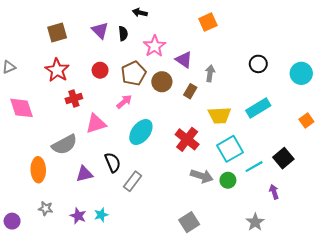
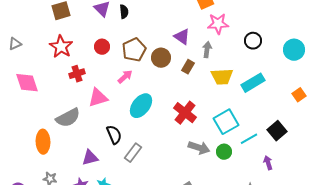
pink star: (155, 46) -> (218, 24), moved, turned 30
yellow trapezoid: (220, 115) -> (222, 77), moved
purple triangle: (84, 174) -> (90, 158), moved

